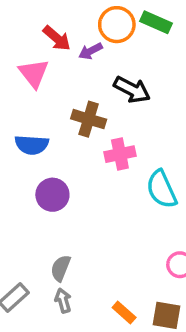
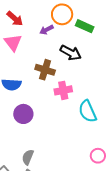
green rectangle: (156, 22) -> (85, 26), moved
red arrow: (57, 38) -> (15, 19), moved

